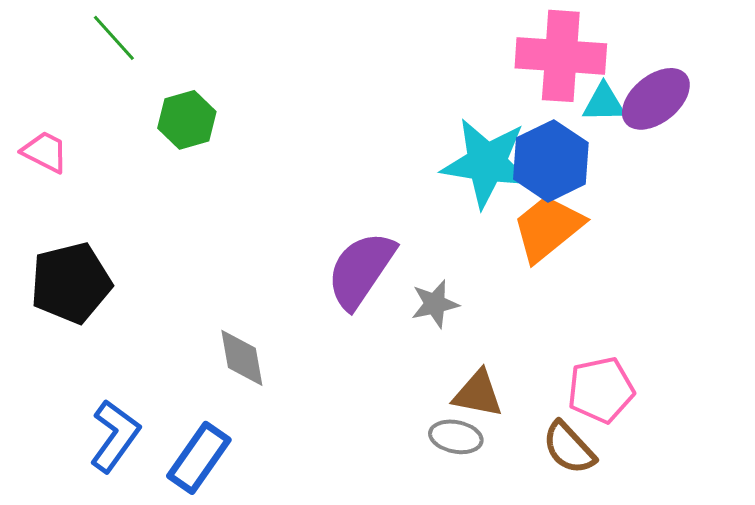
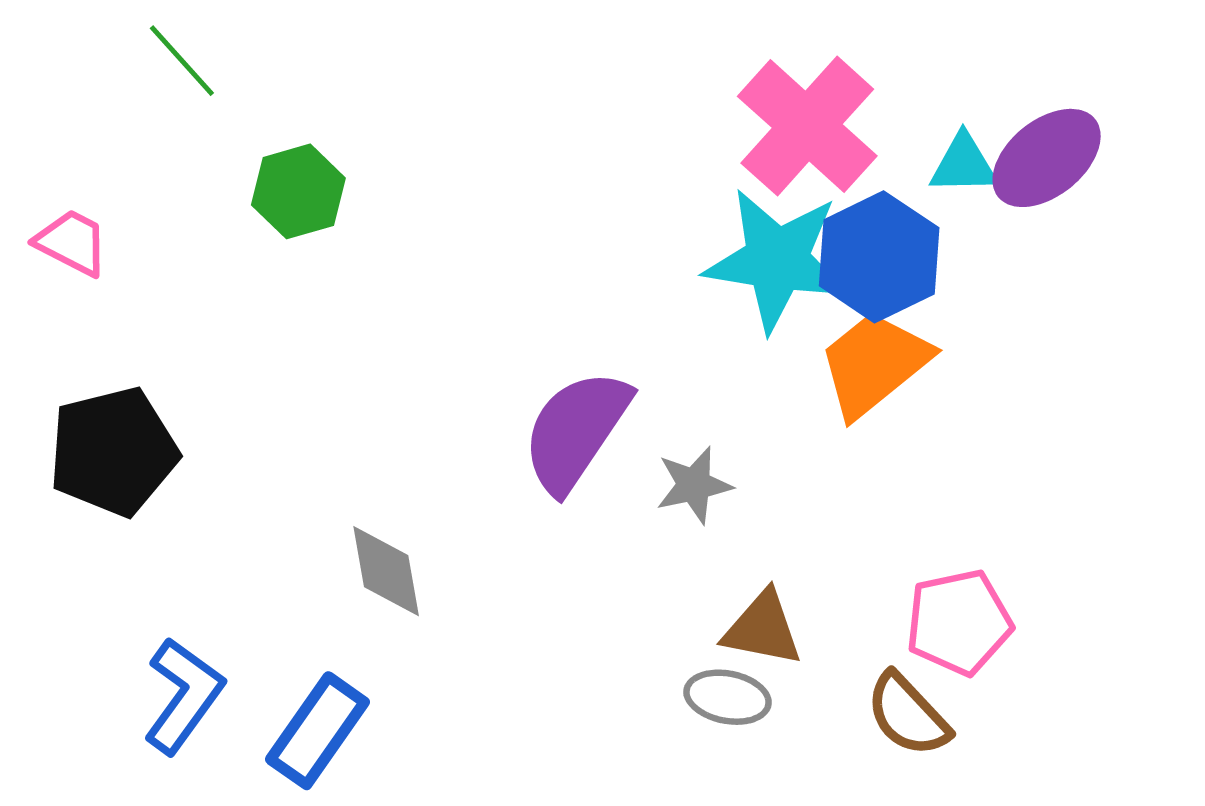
pink cross: (561, 56) -> (807, 126), moved, turned 38

